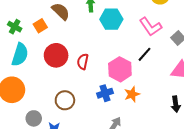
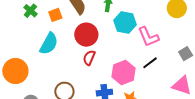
pink L-shape: (151, 27) -> (148, 37), moved
cyan semicircle: (20, 55) -> (49, 44), moved
red circle: (56, 55) -> (86, 35), moved

